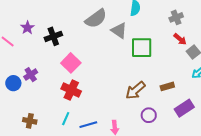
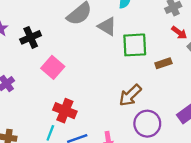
brown rectangle: (167, 86) -> (163, 63), moved
red cross: (71, 90) -> (65, 111), moved
purple circle: (149, 115) -> (147, 124), size x1.5

